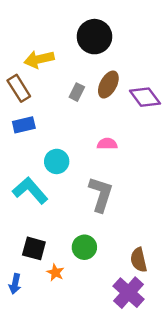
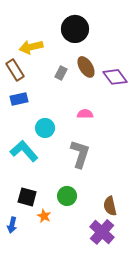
brown ellipse: (108, 85) -> (86, 67), turned -60

